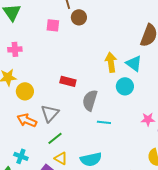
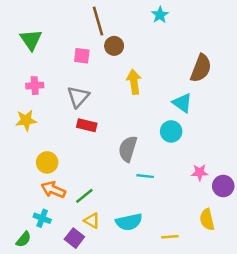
yellow arrow: (111, 62) -> (134, 82), moved
red rectangle: (68, 81) -> (87, 125), moved
yellow circle: (25, 91) -> (47, 162), moved
gray triangle: (50, 113) -> (78, 97), moved
orange arrow: (27, 120) -> (53, 190), moved

